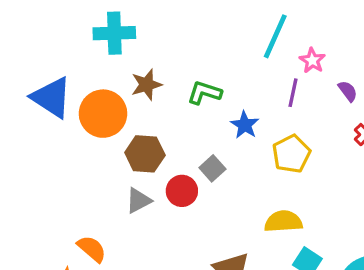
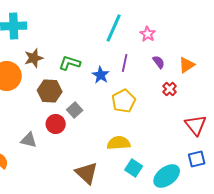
pink star: (312, 60) -> (148, 34), moved
blue star: (245, 125) -> (101, 75), moved
brown hexagon: (145, 154) -> (50, 91), moved
gray triangle: (138, 201) -> (29, 140), moved, turned 42

